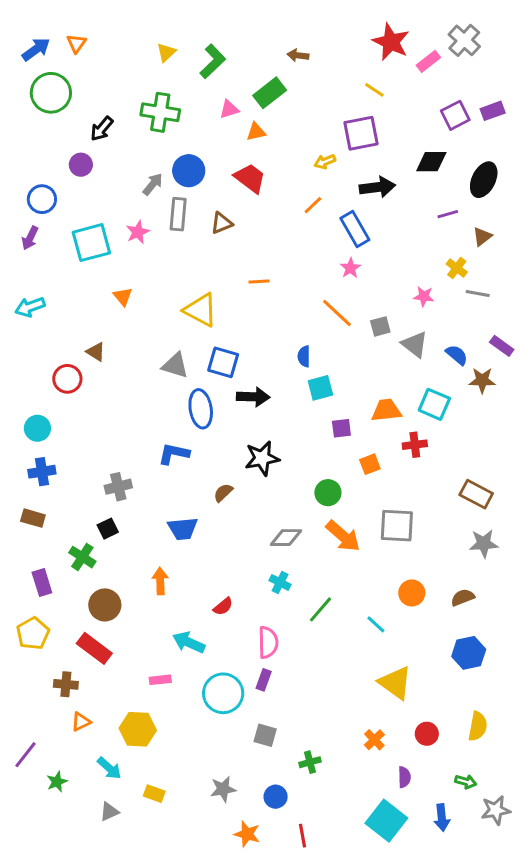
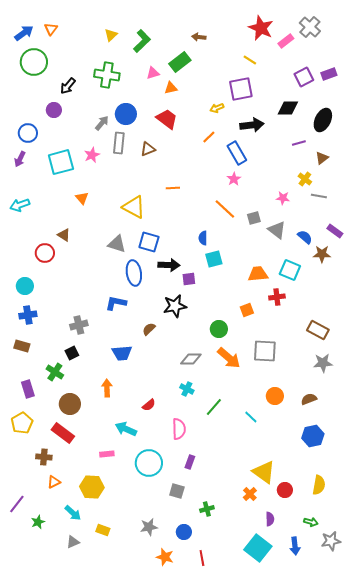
purple square: (341, 428) -> (189, 279), moved
purple rectangle: (264, 680) -> (190, 462), moved
yellow triangle: (395, 683) -> (264, 472), moved

